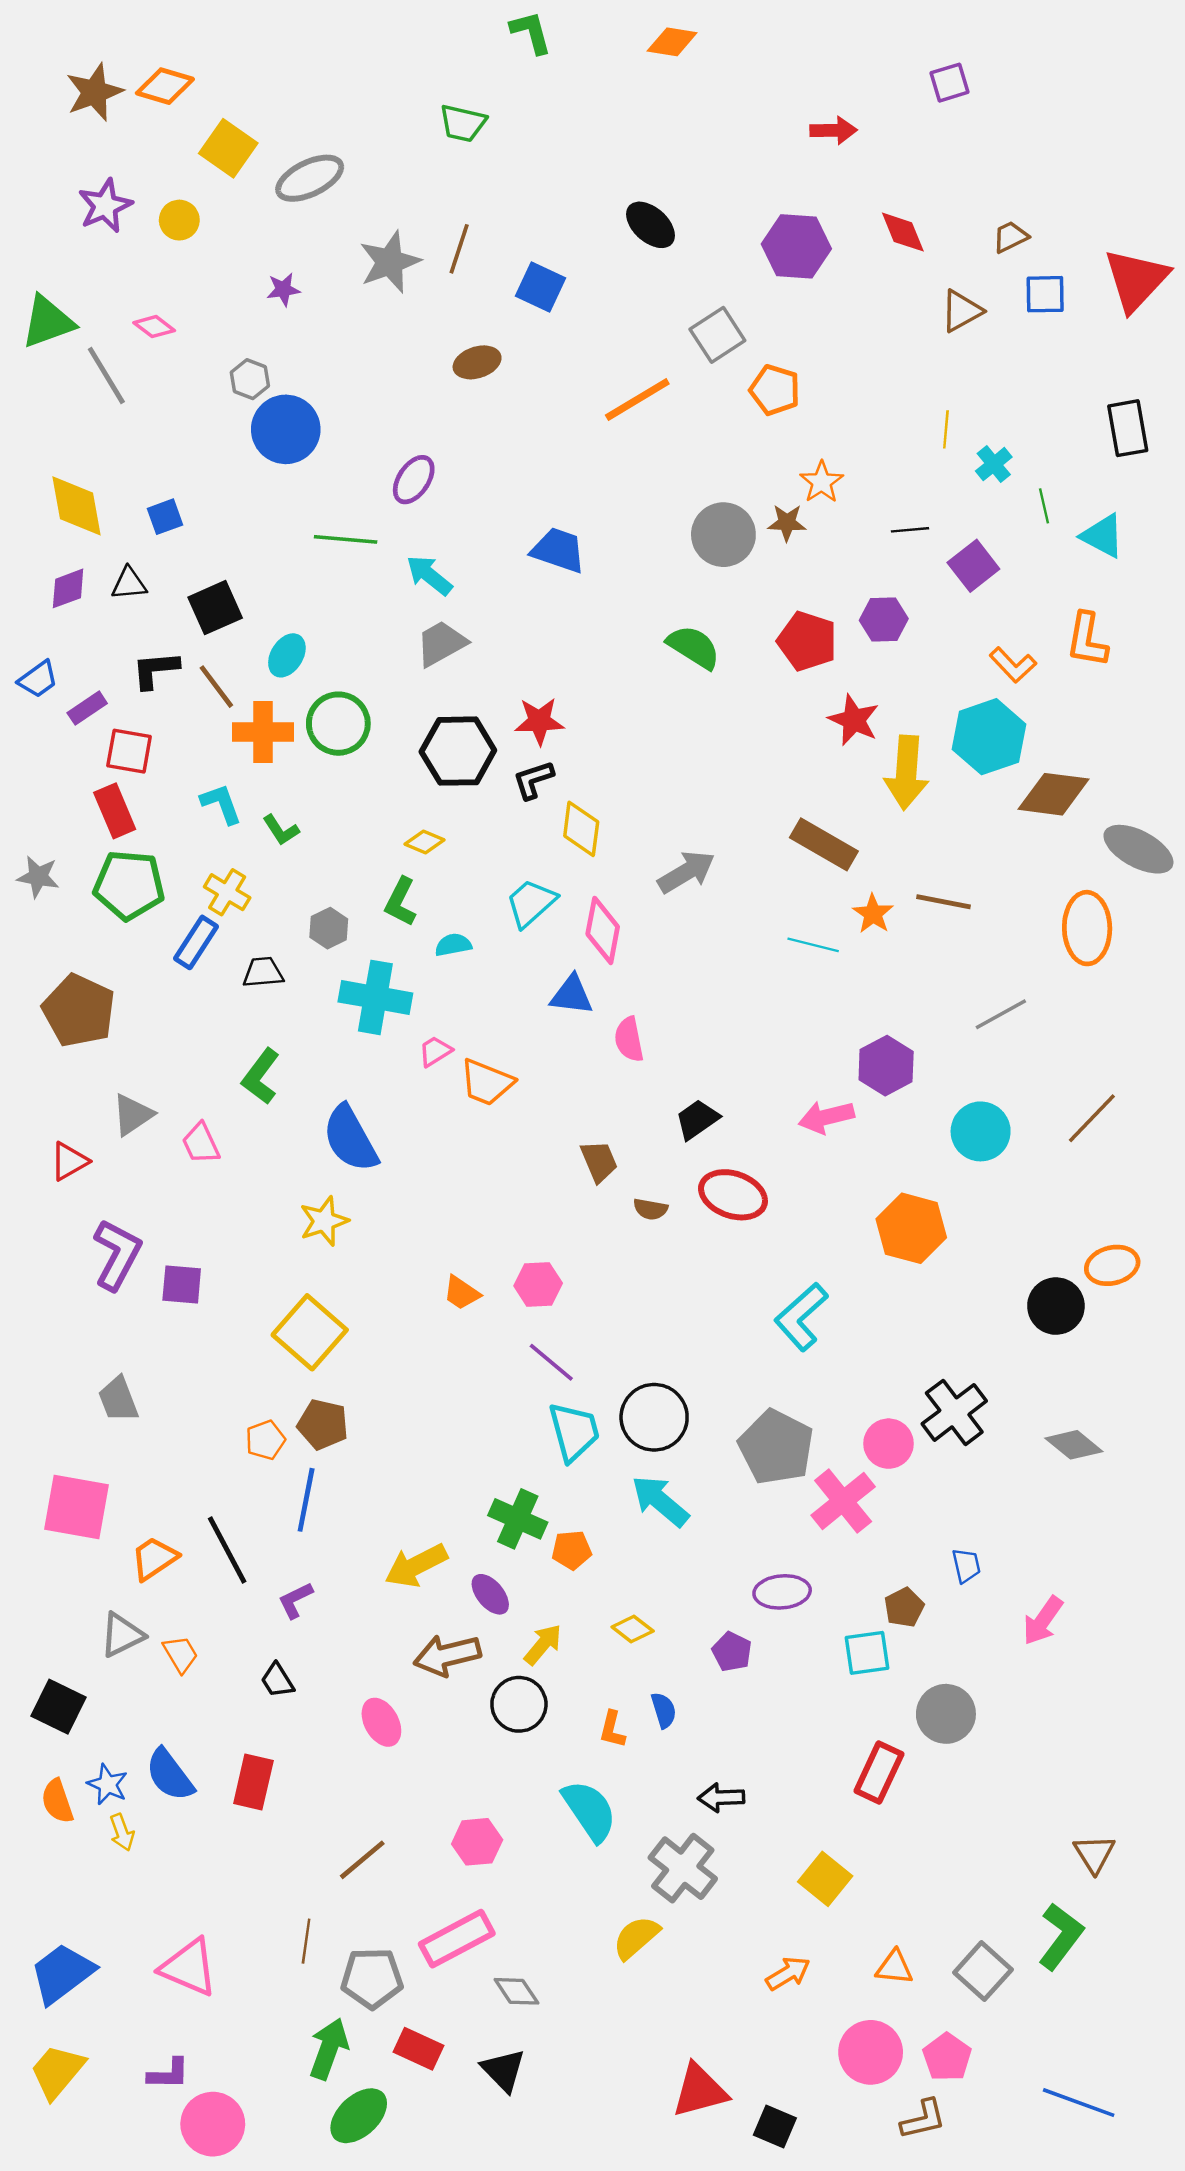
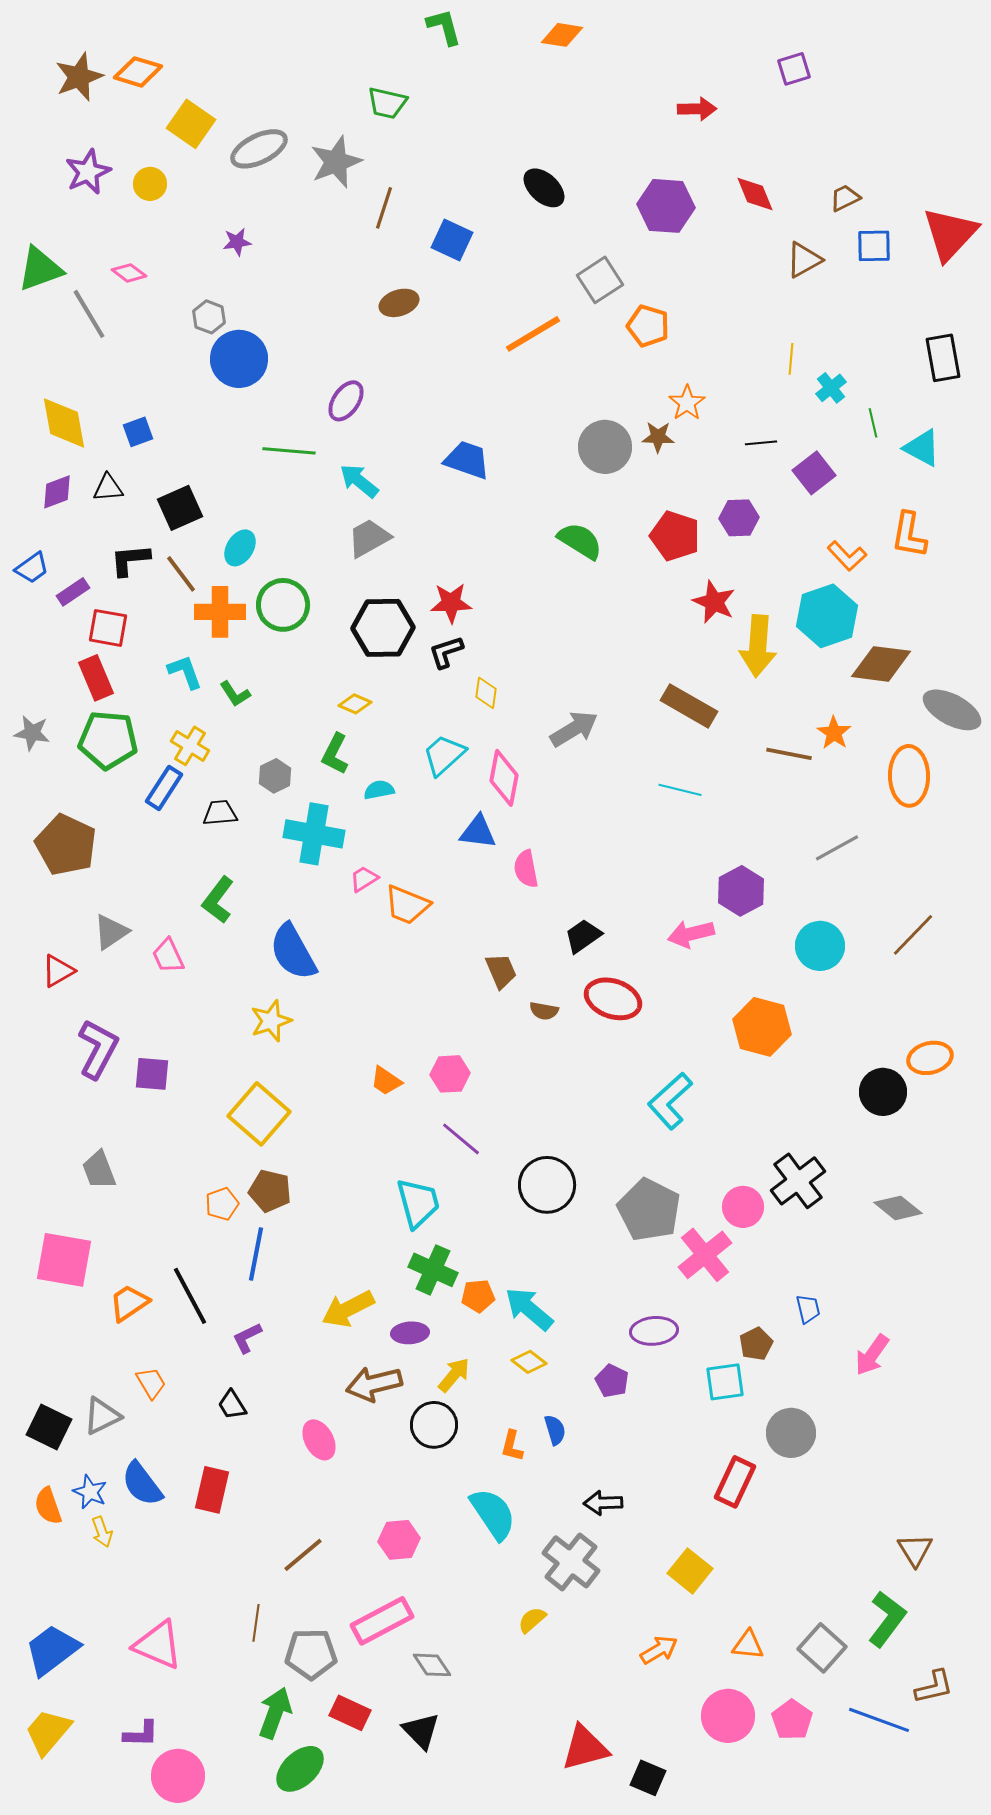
gray star: (390, 262) -> (336, 162), moved
yellow diamond: (581, 829) -> (486, 693), size x0.7
orange star: (873, 914) -> (834, 733), moved
cyan trapezoid: (574, 1432) -> (418, 1203), moved
cyan arrow: (660, 1501) -> (529, 1309), moved
purple ellipse: (490, 1594) -> (410, 1333), turned -54
gray triangle: (122, 1635) -> (102, 1416), moved
yellow semicircle: (636, 1938) -> (532, 1620), size x0.7
blue line: (1079, 2103) -> (879, 1720), moved
brown L-shape: (923, 2119) -> (934, 1687), moved

